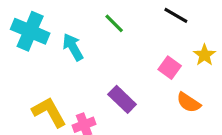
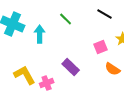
cyan arrow: (73, 47) -> (40, 34), turned 30
pink square: (170, 68) -> (101, 47), turned 32

